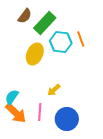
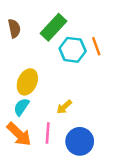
brown semicircle: (25, 16) -> (14, 28), moved, turned -49
yellow ellipse: (35, 54) -> (27, 82), moved
cyan semicircle: (12, 97) -> (21, 107), moved

